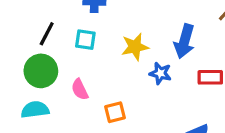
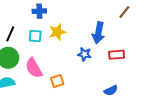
yellow star: (135, 47) -> (57, 32), moved
pink semicircle: (80, 89) -> (34, 68), size x1.5

